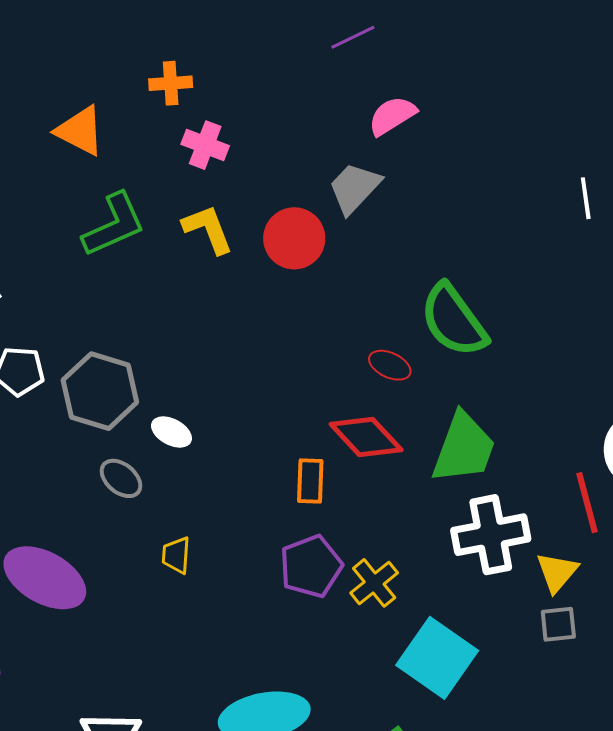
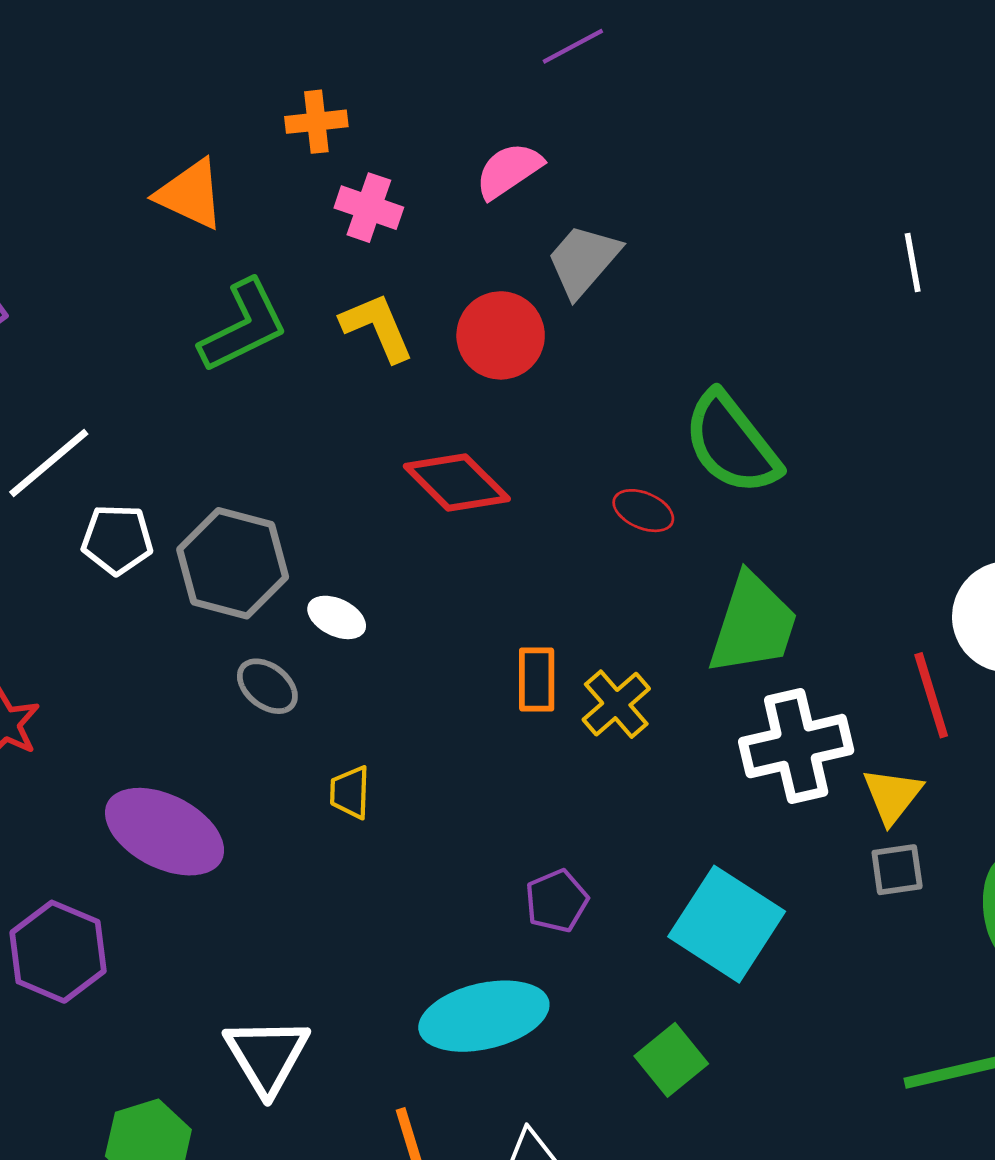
pink semicircle: (392, 116) -> (509, 170), moved
red diamond: (366, 437) -> (457, 482), moved
purple pentagon: (311, 566) -> (557, 901), moved, size x0.7
yellow cross: (374, 583) -> (616, 704), moved

